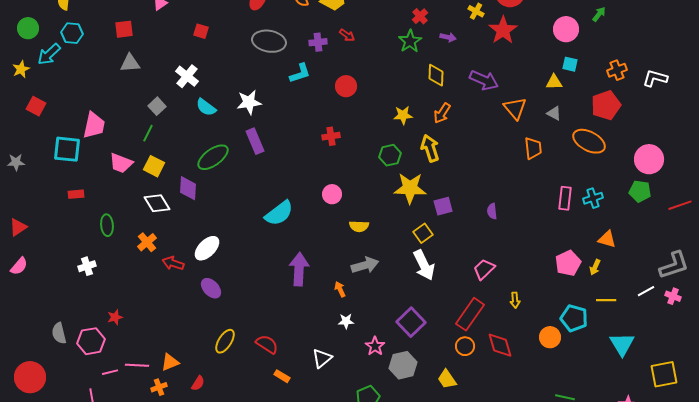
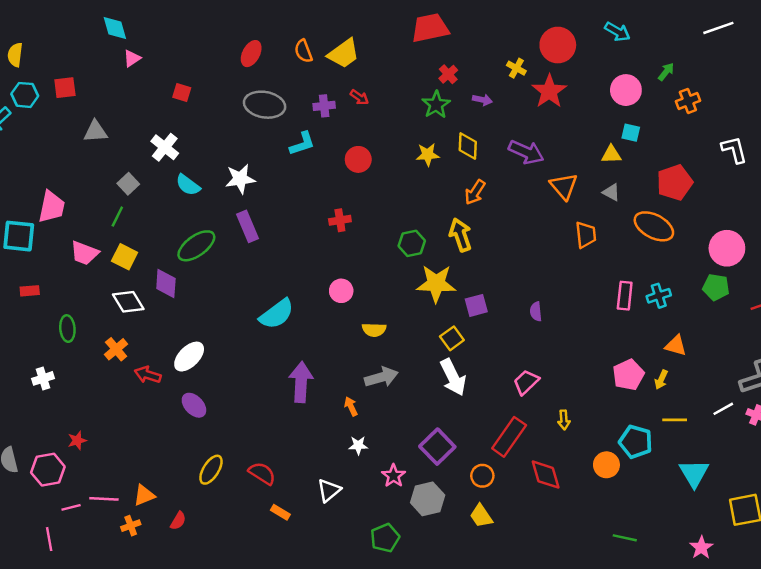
red square: (124, 29) -> (65, 88), moved
orange cross: (617, 70) -> (688, 101), moved
white L-shape: (655, 78) -> (734, 150), turned 60
yellow star: (403, 115) -> (428, 155), moved
orange circle: (465, 346) -> (482, 476), moved

